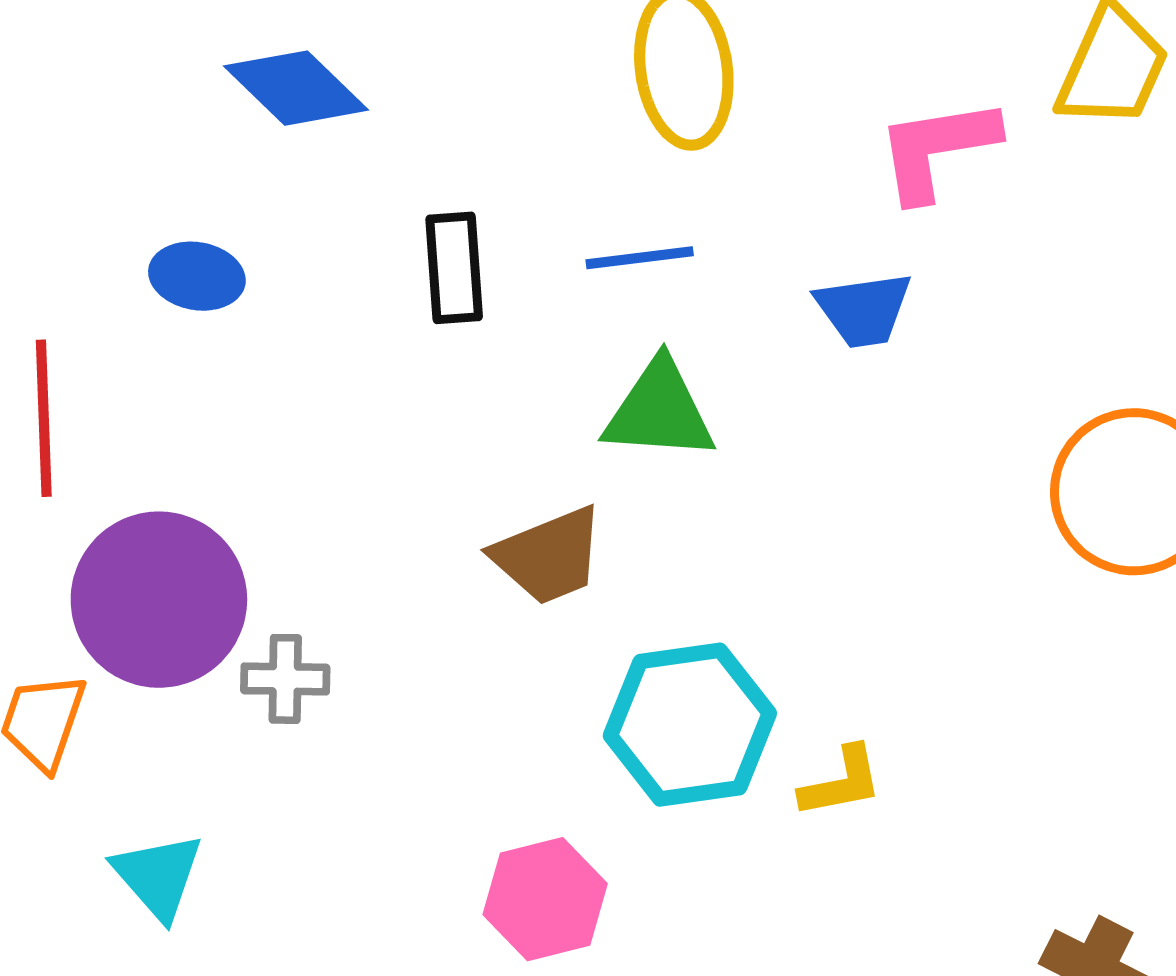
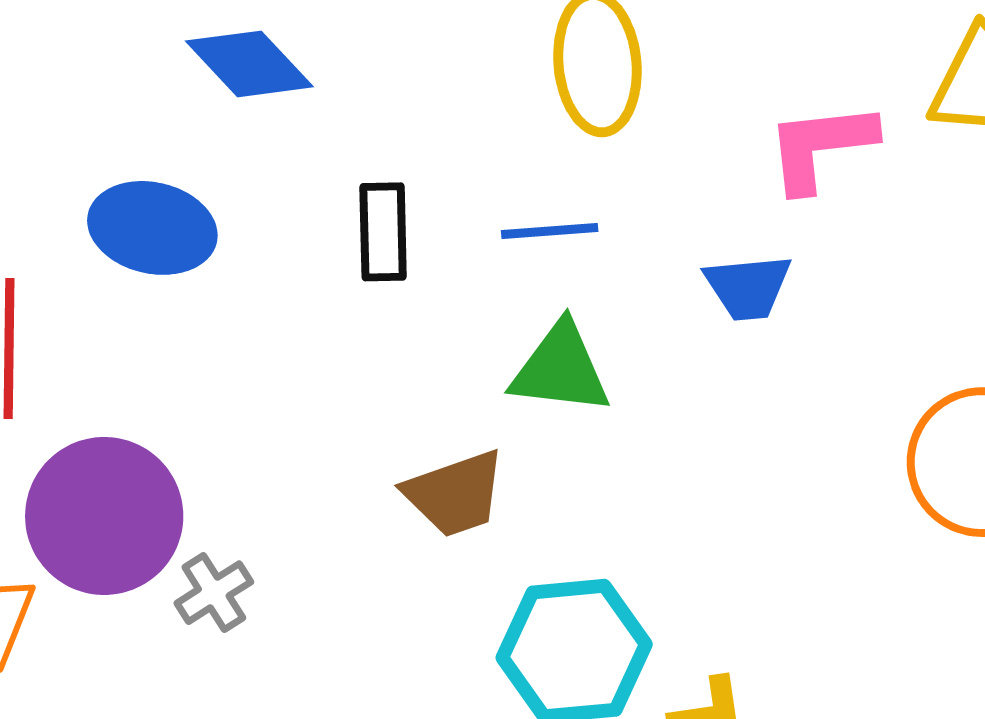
blue ellipse: (197, 276) -> (152, 228), size x1.5
gray cross: (285, 679) -> (214, 593), turned -36

